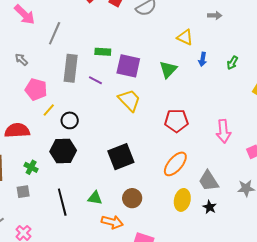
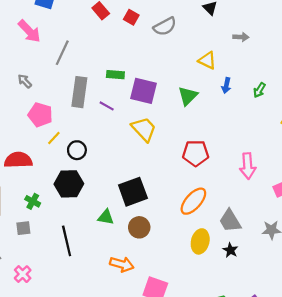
green triangle: (95, 198) -> (106, 217), moved
brown circle: (132, 198) -> (139, 227), moved

